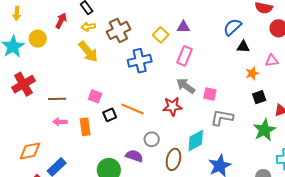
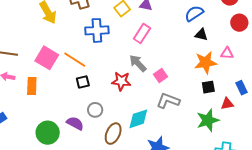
orange star: (252, 73) -> (206, 62), size x1.6
pink square: (210, 94) -> (160, 75), turned 32
pink square: (95, 96) -> (47, 58), size x1.6
orange line: (132, 109) -> (75, 60), moved
black square: (110, 115) -> (83, 82), moved

